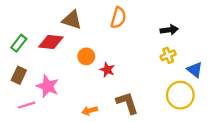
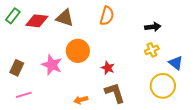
red diamond: (51, 42) -> (37, 21), moved
green rectangle: (19, 43) -> (13, 16), moved
orange circle: (86, 56) -> (78, 51), size x1.5
red star: (107, 70) -> (108, 68), moved
pink star: (48, 86) -> (52, 65), moved

